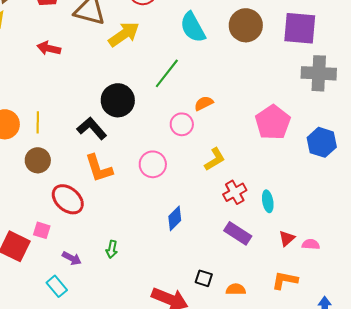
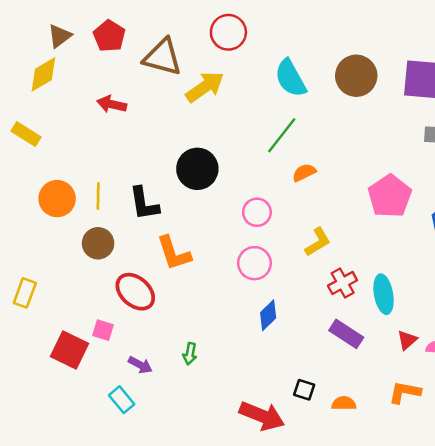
green line: (167, 73) -> (282, 135), moved
pink circle: (182, 124) -> (257, 212), moved
black L-shape: (92, 128) -> (144, 204), moved, turned -148
pink circle: (153, 164) -> (254, 263), moved
cyan ellipse: (268, 201) -> (384, 294), size x1.4

